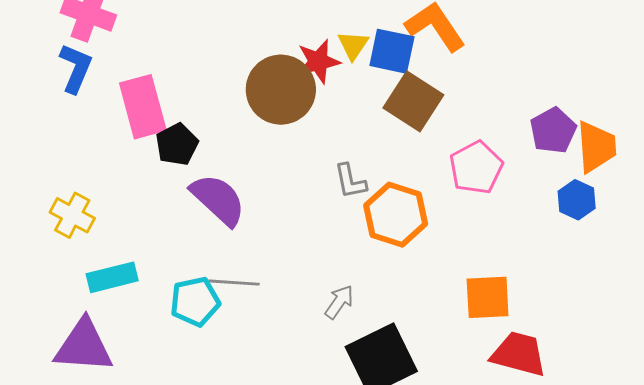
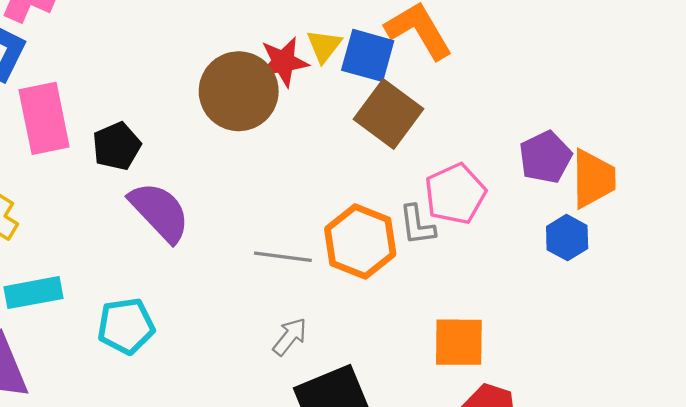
pink rectangle: (143, 107) -> (44, 118), moved
gray L-shape: (350, 181) -> (417, 225), moved
gray line: (234, 283) -> (283, 257), moved

